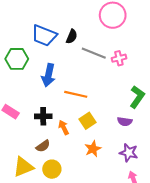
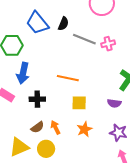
blue trapezoid: (44, 35) -> (37, 23), turned 30
blue arrow: (48, 75) -> (23, 73), moved
yellow square: (88, 121) -> (79, 103), turned 35
orange arrow: (64, 127) -> (55, 127), moved

